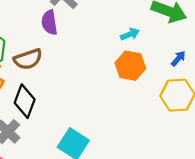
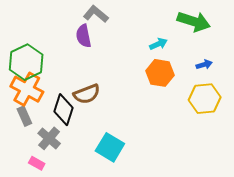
blue arrow: (178, 58) -> (204, 65), turned 35
brown semicircle: (28, 59) -> (87, 94), moved

